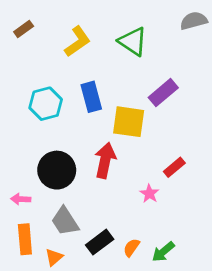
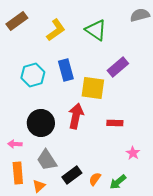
brown rectangle: (24, 29) -> (17, 21), size x1.5
red rectangle: (174, 167) -> (115, 123), moved, turned 42
pink star: (149, 194) -> (133, 153), moved

